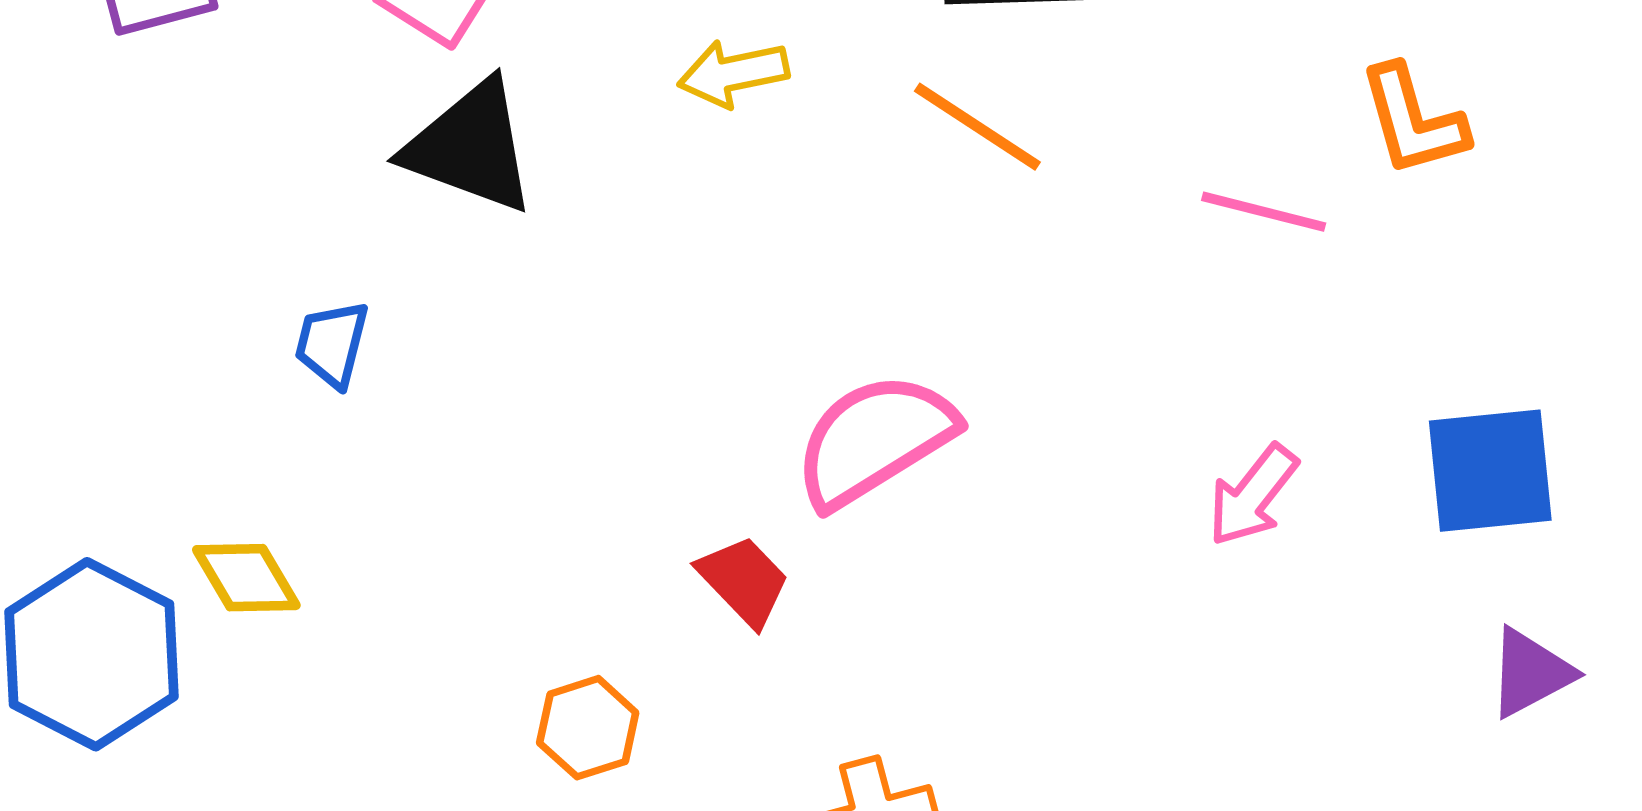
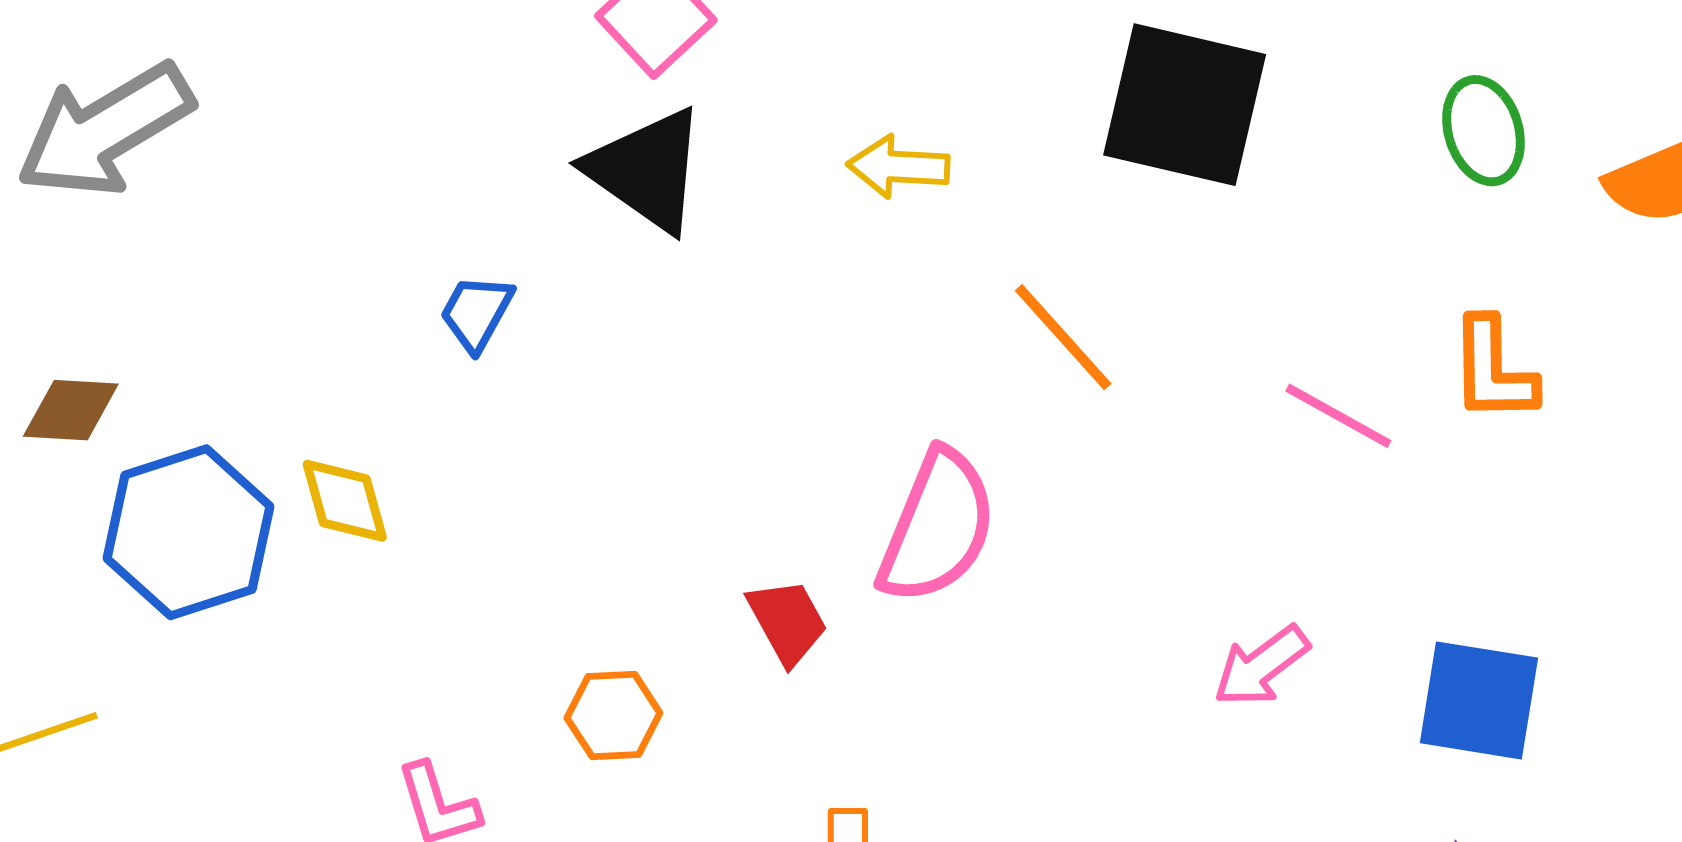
orange line: (977, 127) -> (1063, 337), moved
pink semicircle: (874, 440) -> (937, 527), turned 129

